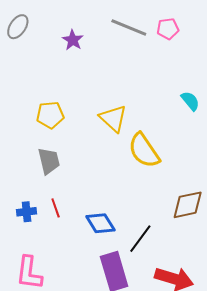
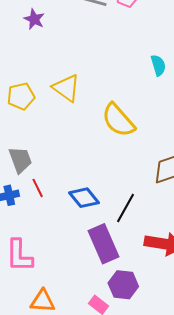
cyan semicircle: (190, 101) -> (158, 65), turned 30
yellow triangle: (113, 118) -> (66, 88), moved
gray trapezoid: (49, 161) -> (20, 160), moved

